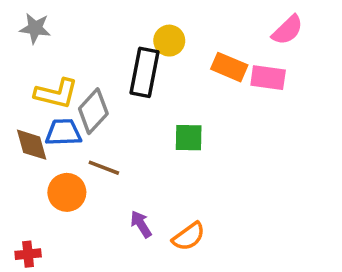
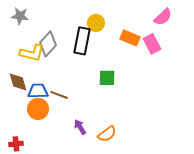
pink rectangle: (268, 78) -> (152, 44), turned 54
gray diamond: (93, 111) -> (48, 44), moved
blue trapezoid: (63, 132) -> (38, 91), moved

